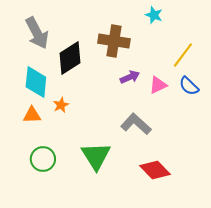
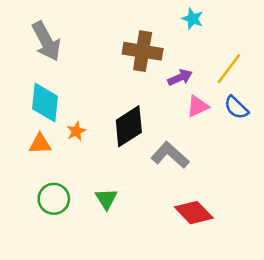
black diamond: (70, 58) -> (129, 126), moved
purple arrow: (130, 77) -> (180, 77), moved
green triangle: (96, 156) -> (106, 199), moved, size x0.6

